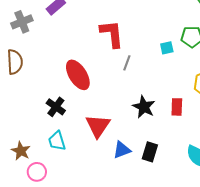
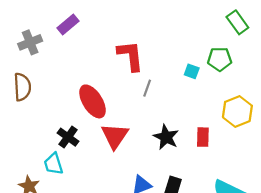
cyan square: (167, 48) -> (192, 71), turned 32
red triangle: (98, 126) -> (115, 136), moved
cyan trapezoid: (57, 141) -> (54, 164), moved

